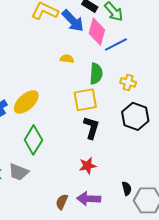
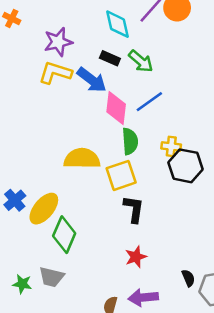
pink diamond: (97, 32) -> (116, 108), moved
yellow semicircle: (67, 59) -> (82, 159), moved, size x2.0
yellow ellipse: (26, 102) -> (44, 209), moved
black hexagon: (135, 116) -> (186, 166), moved

